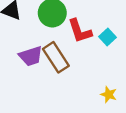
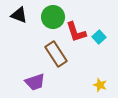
purple trapezoid: (31, 56) -> (35, 82), moved

